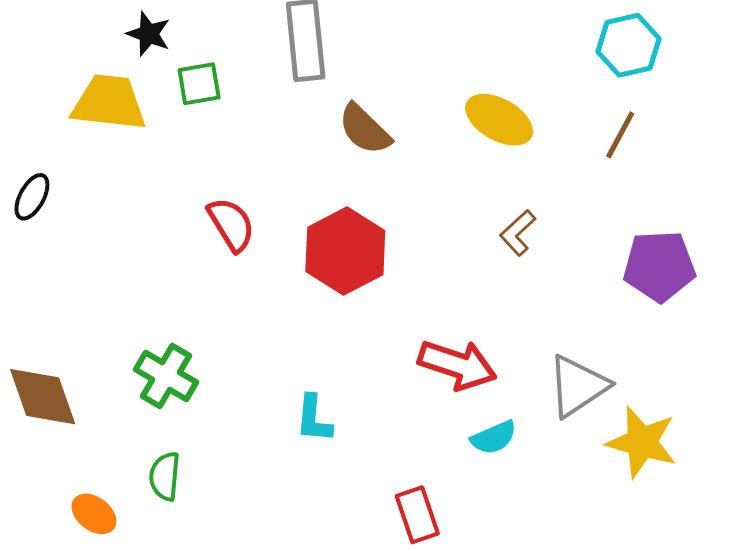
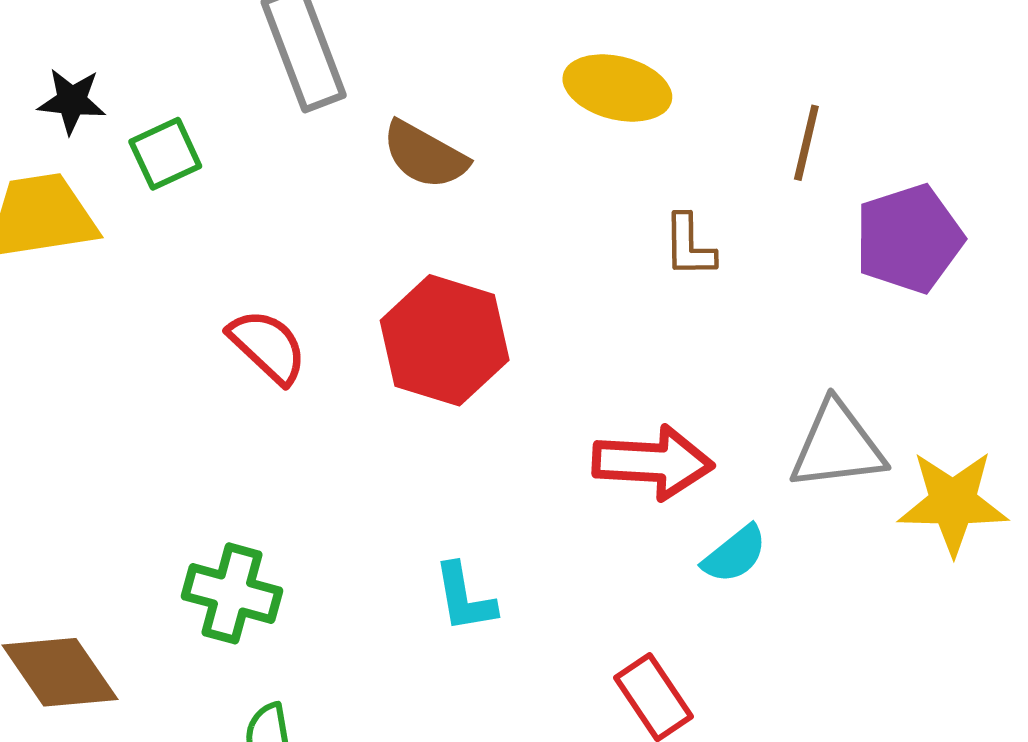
brown line: (620, 135) -> (806, 143), moved
brown L-shape: (518, 233) -> (689, 246), turned -33
gray triangle: (578, 386) -> (837, 446), turned 42

